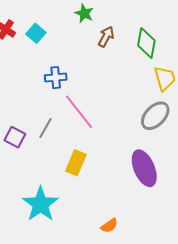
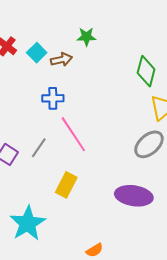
green star: (84, 13) -> (86, 37), turned -30
brown arrow: (106, 37) -> (61, 60), moved, turned 45
purple ellipse: (144, 168) -> (134, 196), turned -63

